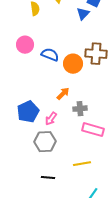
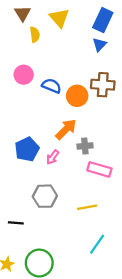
blue triangle: (83, 14) -> (99, 45), moved
orange arrow: (63, 94) -> (66, 129), size x1.5
gray hexagon: (45, 142) -> (45, 196), moved
black line: (48, 178) -> (16, 223), moved

